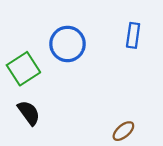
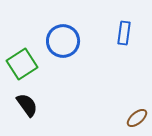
brown ellipse: (123, 131) -> (137, 118), moved

